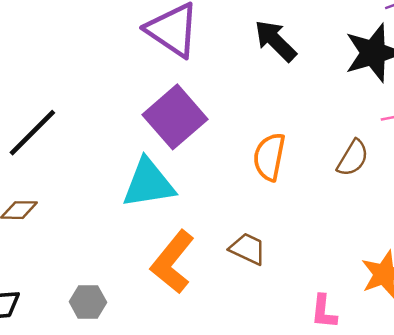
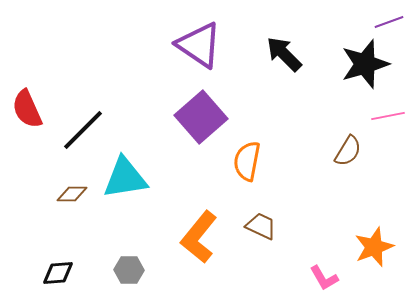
orange semicircle: (269, 157) -> (247, 161), moved
cyan triangle: (148, 183) -> (125, 178), moved
pink L-shape: (324, 312) -> (324, 278), turned -36

